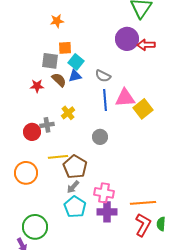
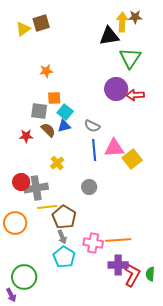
gray cross: (47, 125) -> (36, 188), moved, size x1.6
gray arrow: (73, 187) -> (62, 237), turned -64
orange line: (143, 203) -> (118, 240), moved
purple cross: (107, 212) -> (118, 265), moved

